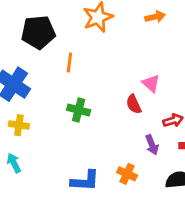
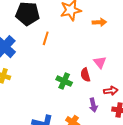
orange arrow: (155, 17) -> (99, 22), moved
green cross: (79, 110) -> (64, 81), moved

